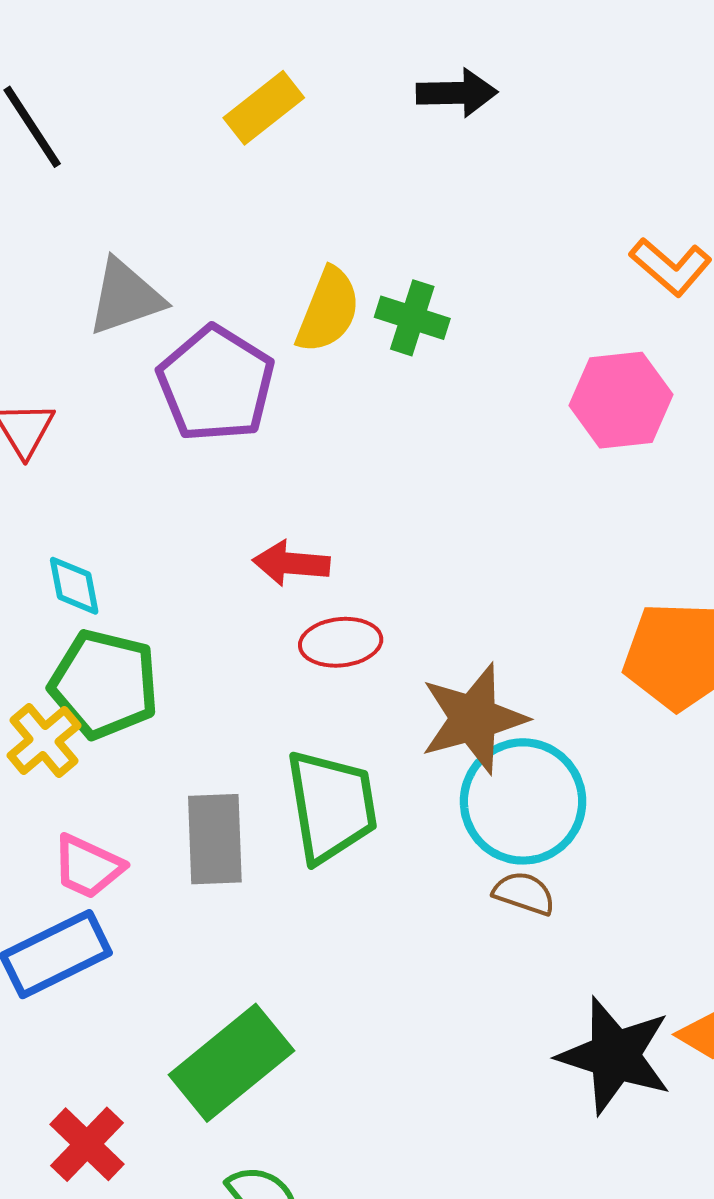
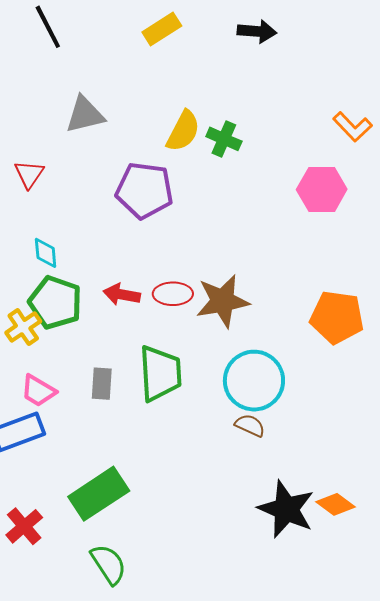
purple pentagon: (216, 384) -> (145, 190), moved, turned -30
red arrow: (291, 563) -> (122, 294), moved
brown star: (473, 719) -> (223, 301), moved
gray rectangle: (215, 839) -> (102, 384), size x0.7

